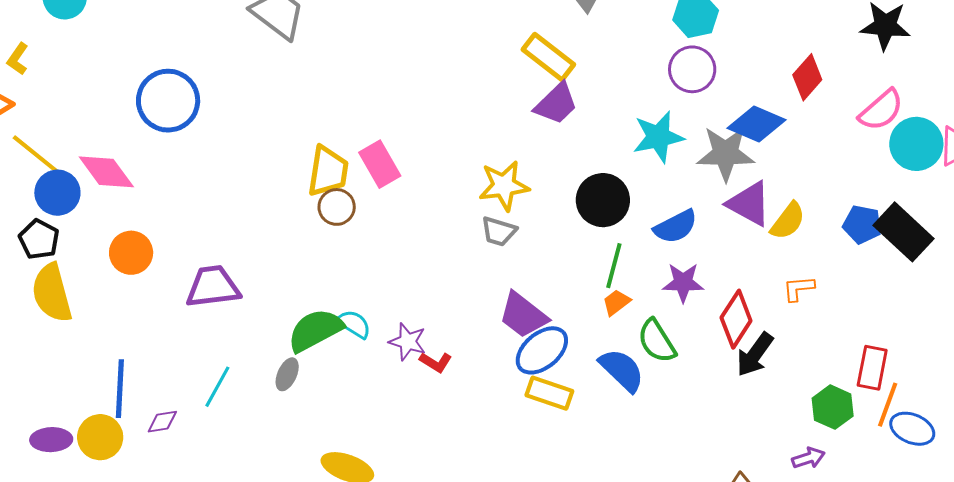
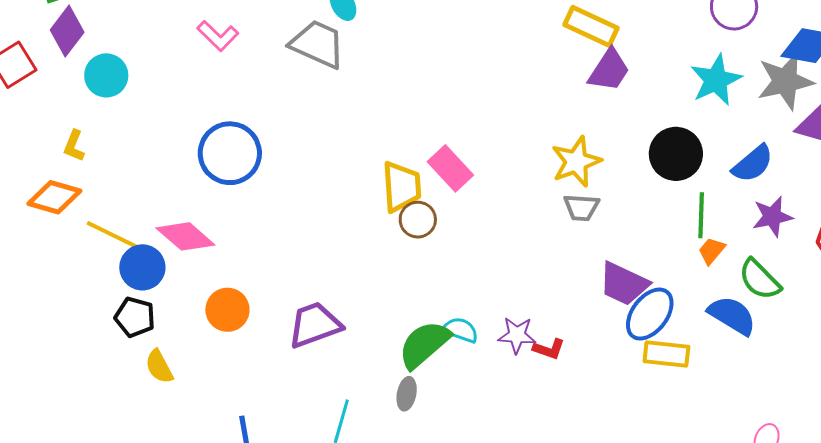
yellow semicircle: (52, 293) -> (159, 367), size x0.6

